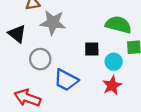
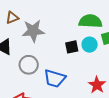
cyan circle: (114, 62) -> (90, 45), moved
red star: (112, 85) -> (97, 85), moved

